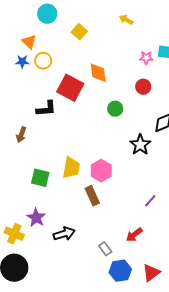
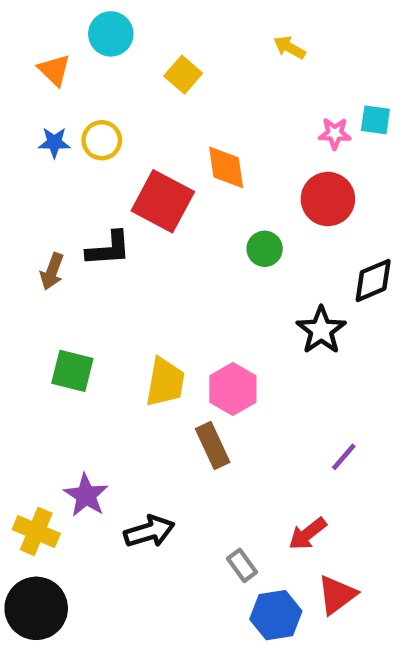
orange triangle: (29, 42) -> (54, 70), moved
red circle: (143, 87) -> (328, 199), size x1.5
brown arrow: (21, 135) -> (52, 271), moved
green square: (40, 178) -> (72, 371), moved
red triangle: (151, 273) -> (337, 595), moved

